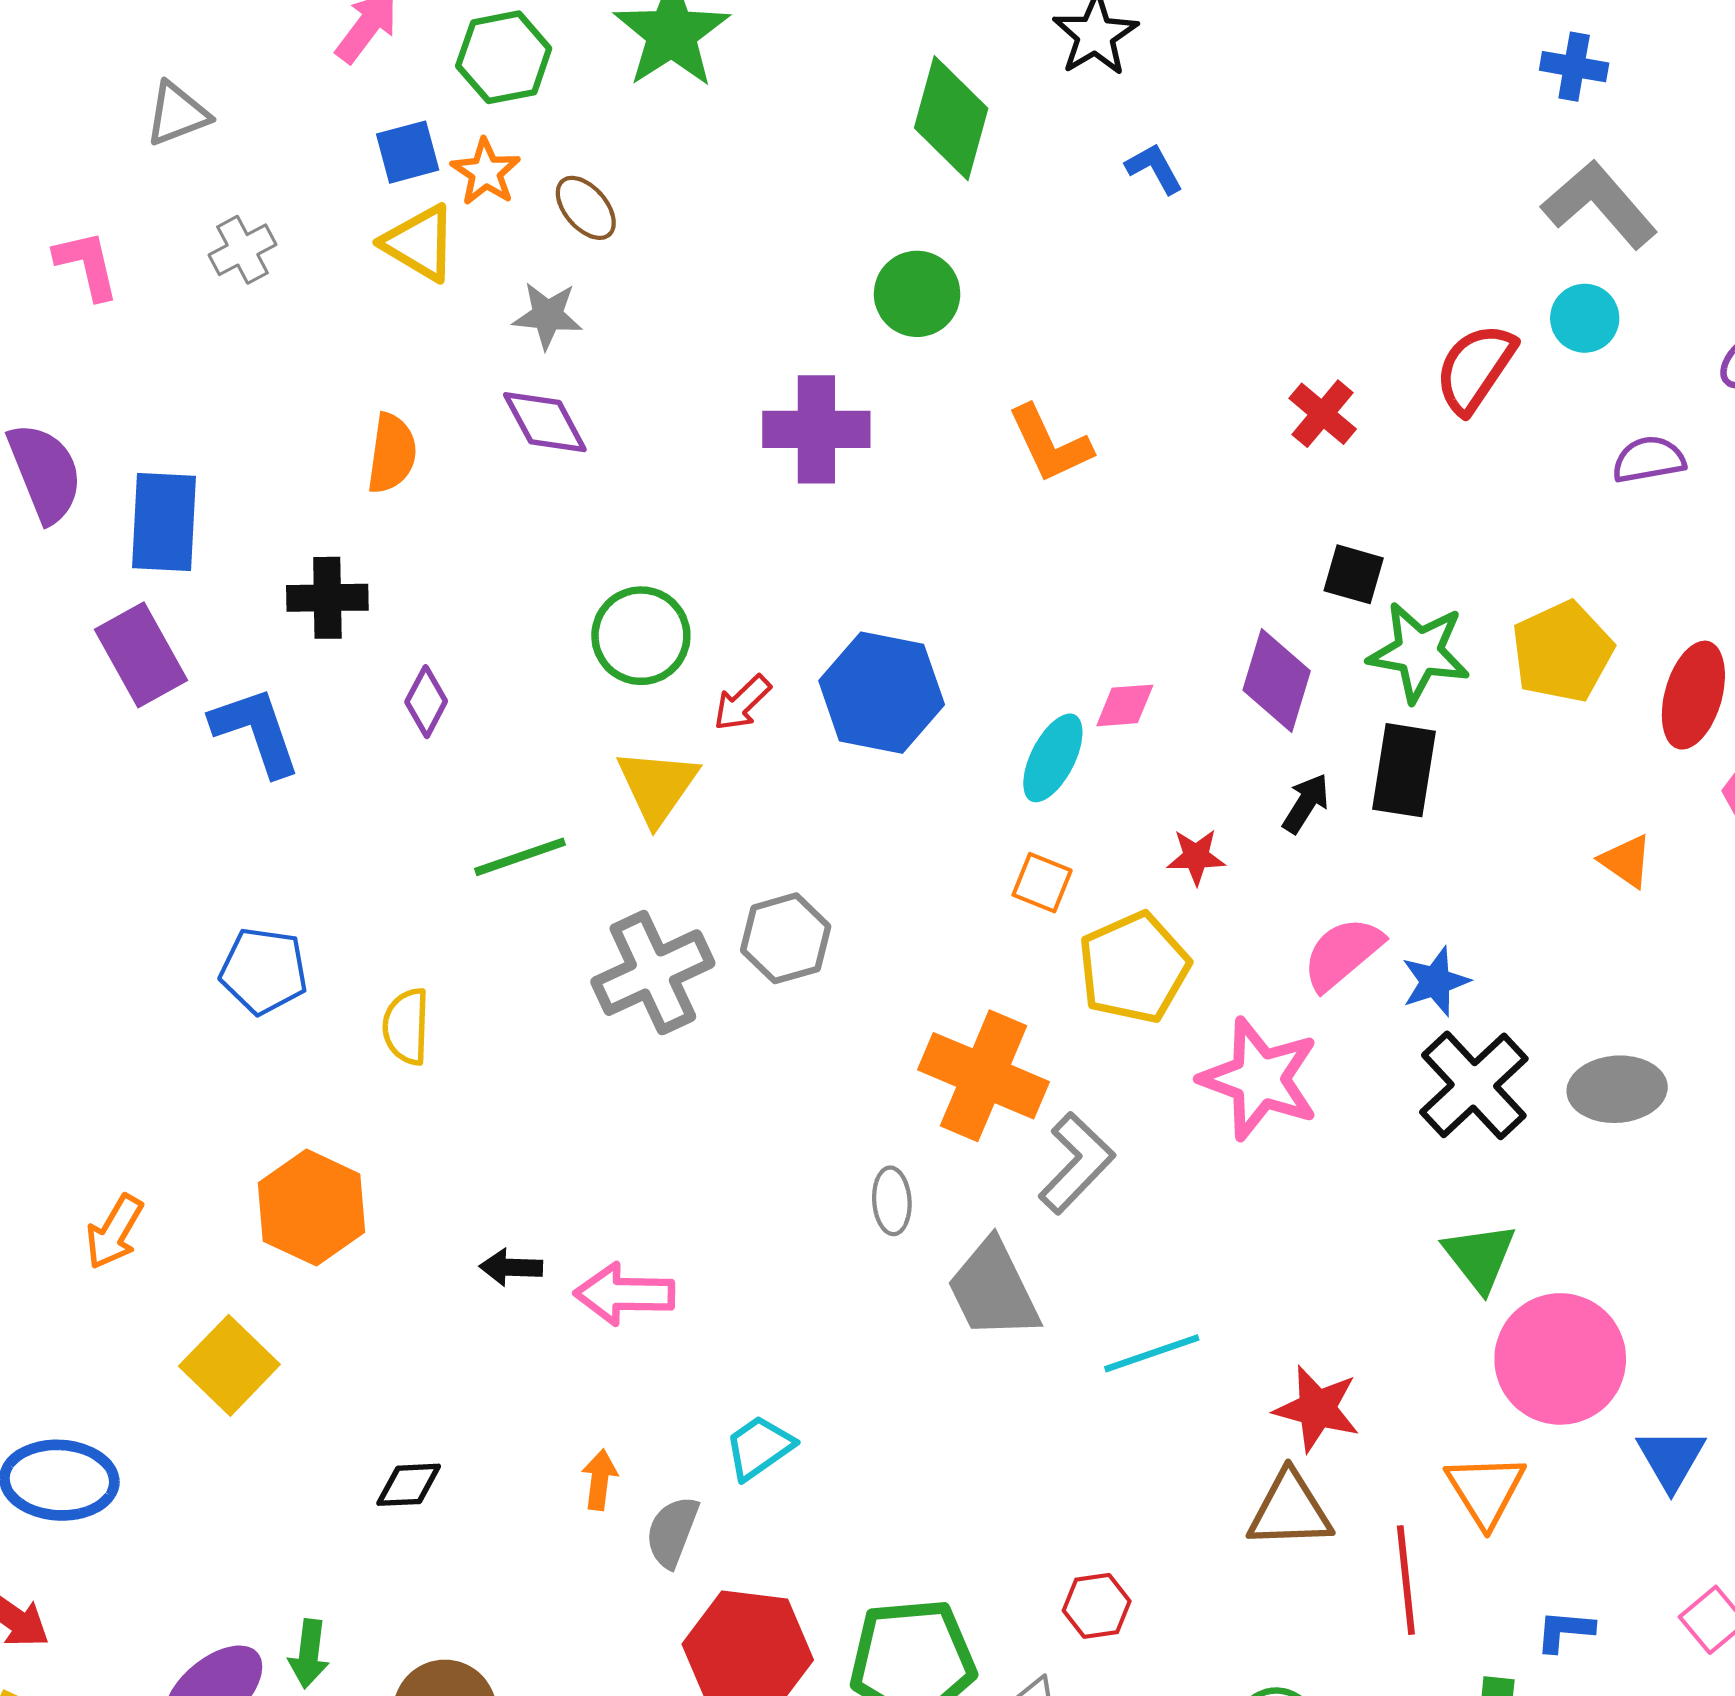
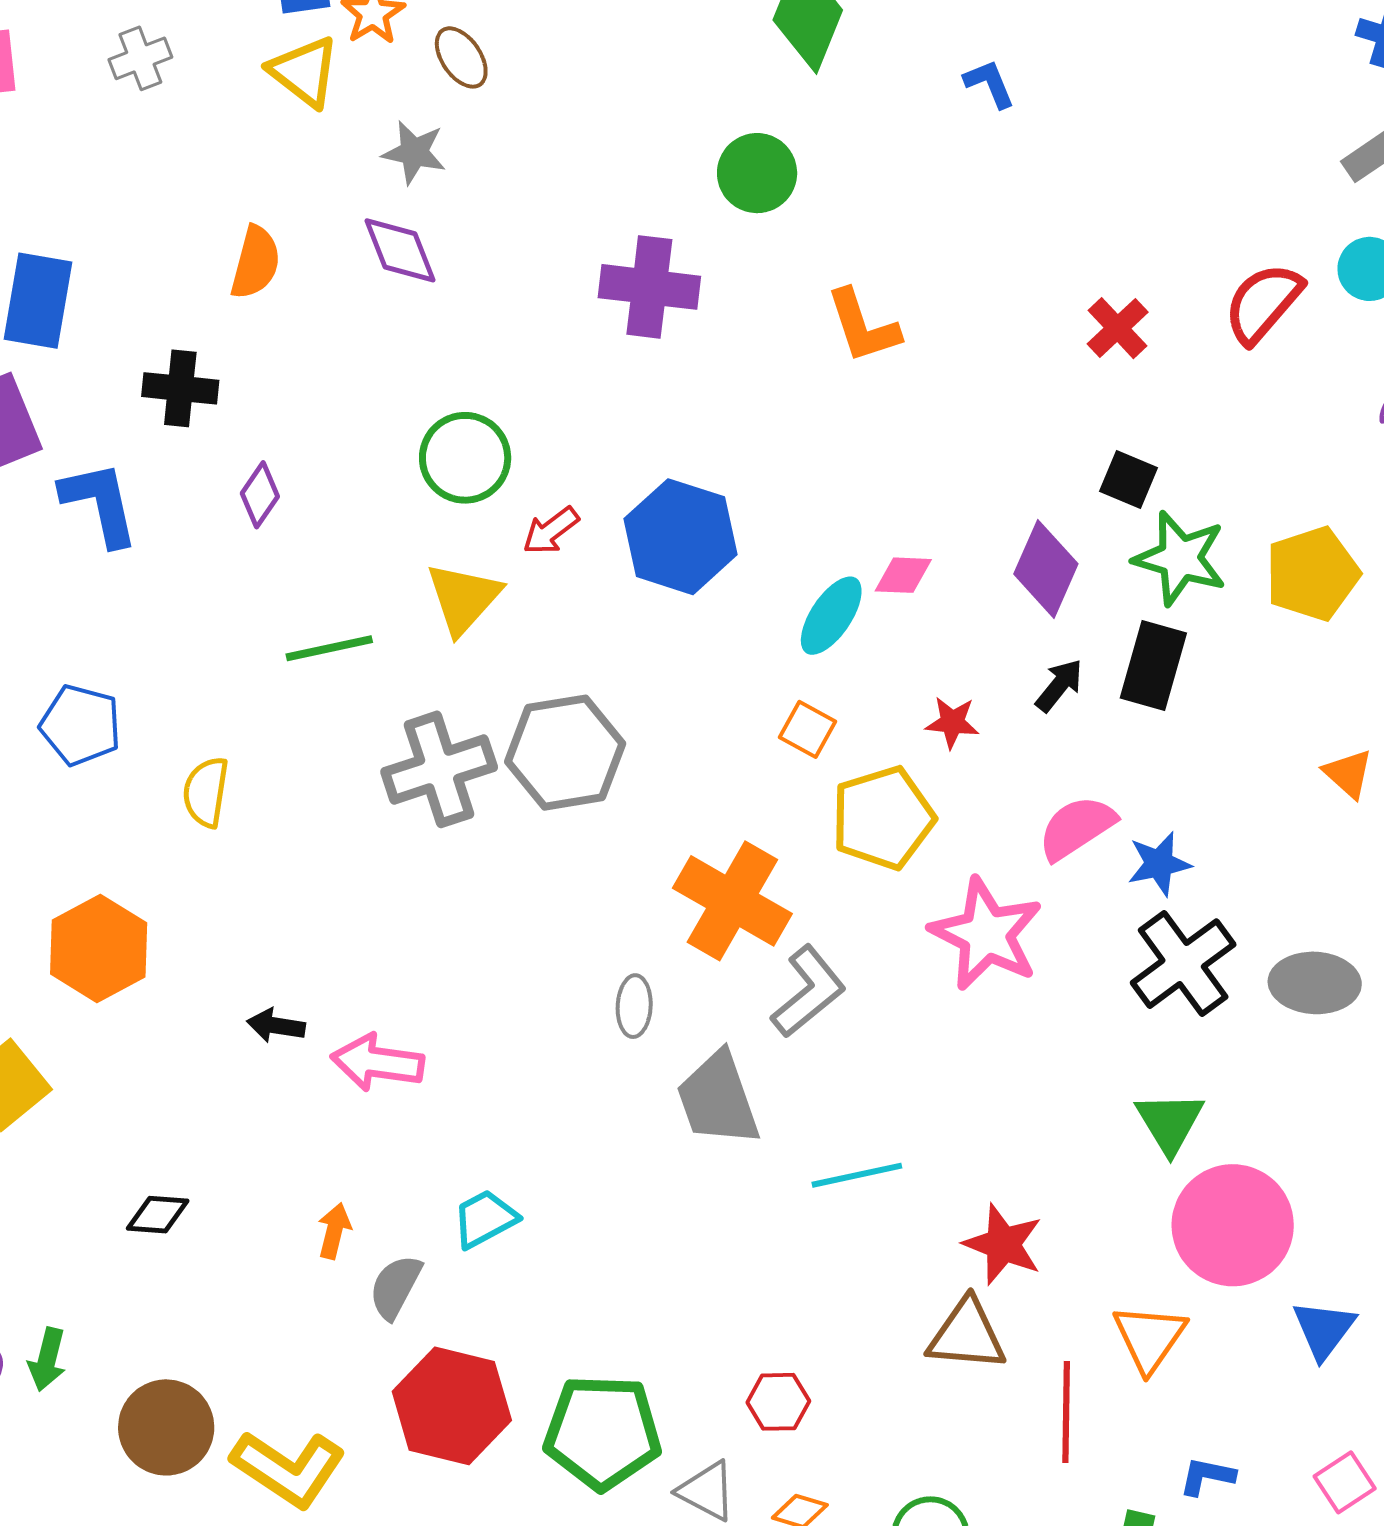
gray hexagon: (786, 938) -> (565, 753), size x1.4

